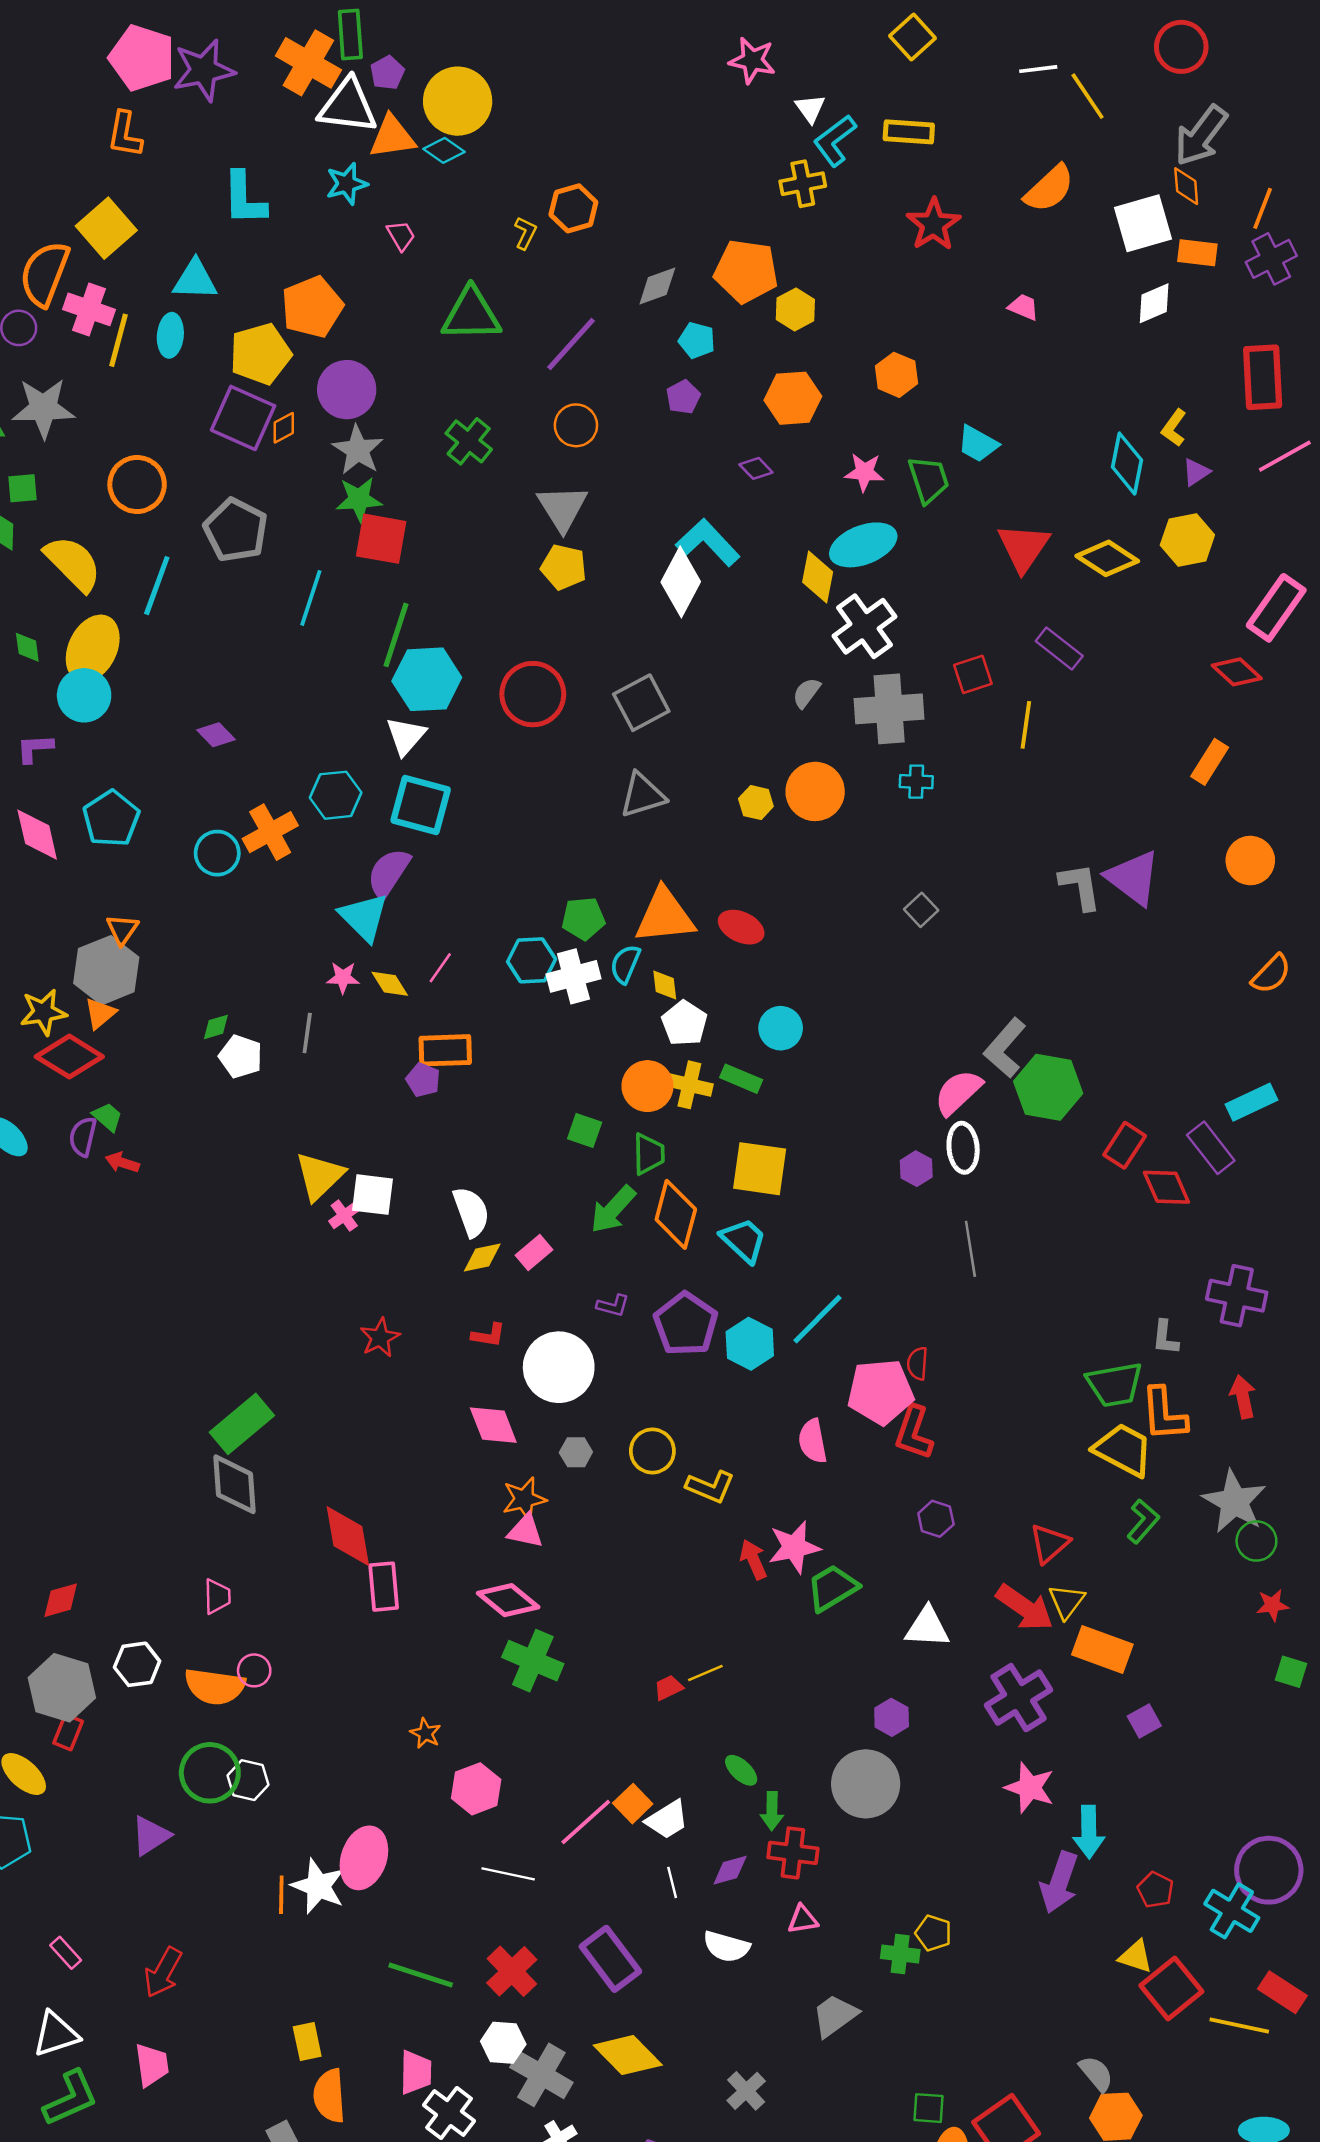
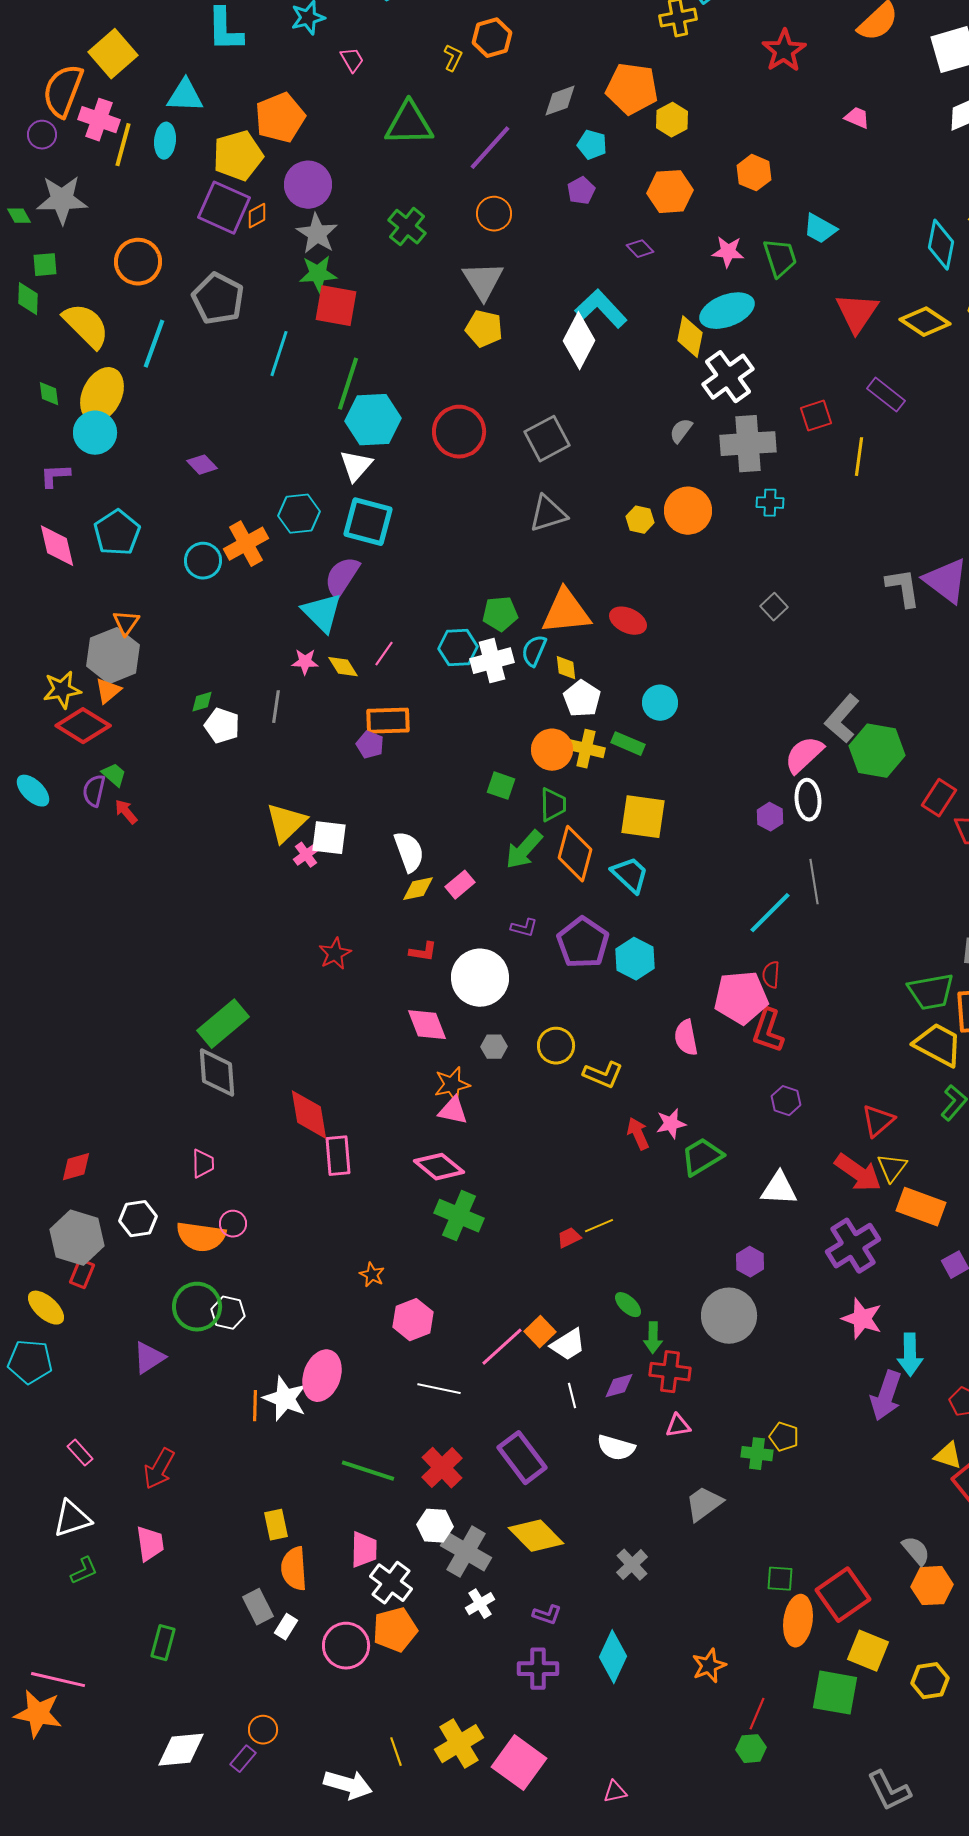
red arrow: (122, 1163) -> (126, 812), turned 32
cyan line: (818, 1319) -> (770, 913), moved
pink star: (794, 1547) -> (671, 1124), size x0.7
green L-shape: (70, 2098) -> (84, 1571), size x0.6

